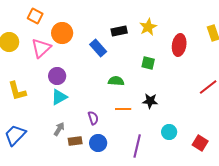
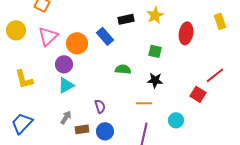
orange circle: (62, 33) -> (77, 43), moved
black star: (150, 101) -> (155, 80), moved
orange line: (123, 109) -> (144, 103), moved
red square: (200, 143) -> (198, 94), moved

